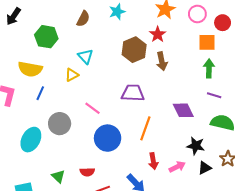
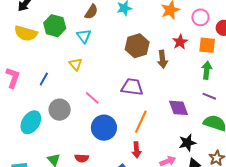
red star: (158, 34) -> (180, 42), moved
cyan triangle: (85, 56) -> (84, 36), moved
yellow semicircle: (30, 69) -> (26, 33), moved
yellow triangle: (72, 75) -> (76, 64), turned -48
black star: (196, 146) -> (187, 143), turned -30
red arrow: (153, 161) -> (136, 150), moved

